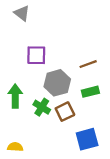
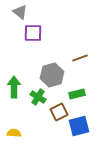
purple square: (36, 55) -> (33, 33), moved
green rectangle: (90, 92) -> (77, 94), moved
brown square: (65, 112) -> (59, 112), moved

